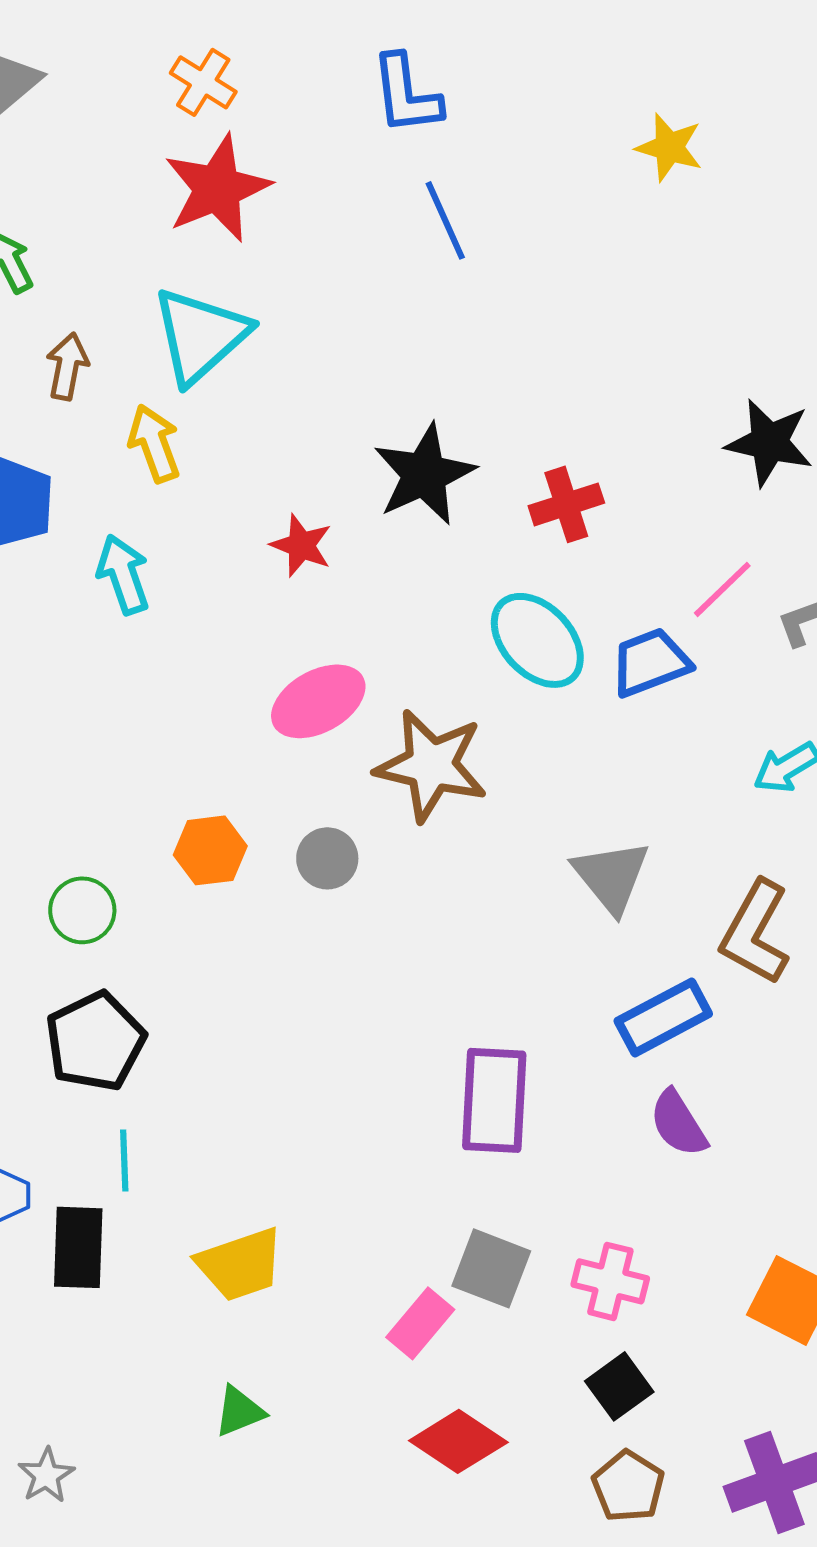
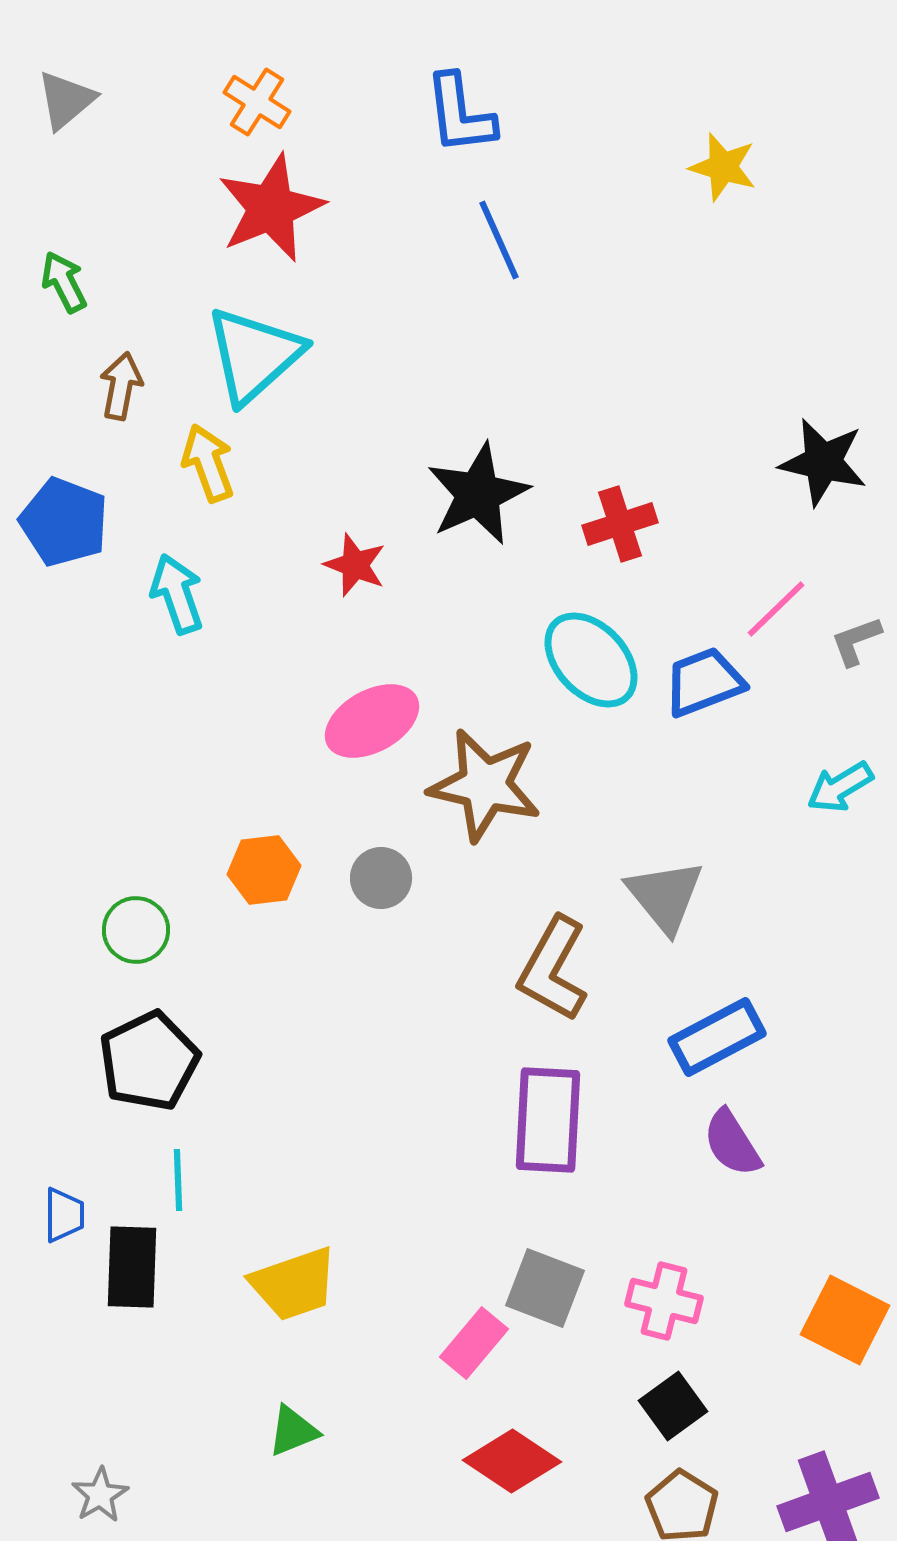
brown L-shape: (755, 932) -> (553, 969), moved

